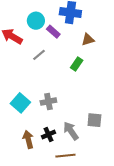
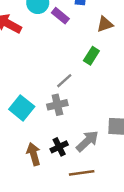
gray line: (39, 55) -> (64, 81), moved
gray arrow: (71, 131) -> (87, 141), turned 84

